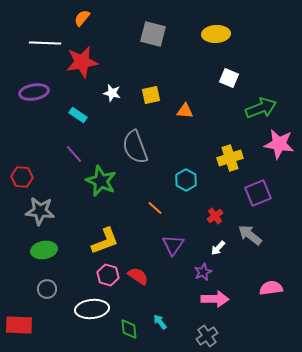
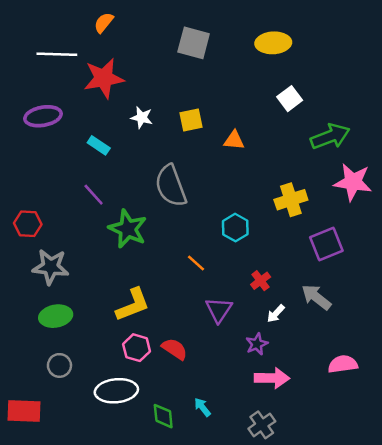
white square: (229, 78) -> (290, 99), turned 30
red cross: (215, 216) -> (261, 281), moved

